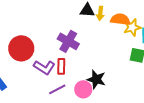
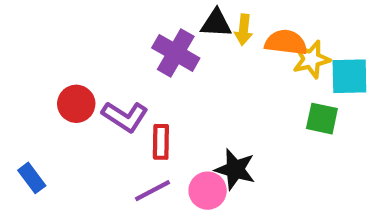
purple cross: (68, 41) -> (176, 53), moved
red circle: (21, 48) -> (76, 104), size x0.7
purple L-shape: (44, 67) -> (125, 116), moved

